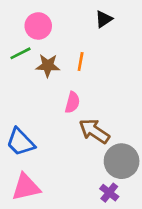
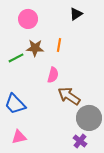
green line: (20, 53) -> (16, 58), moved
pink triangle: (26, 187) -> (19, 137), size x0.7

